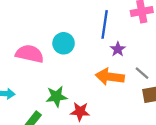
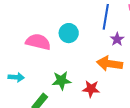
red star: (80, 112) -> (91, 89), moved

